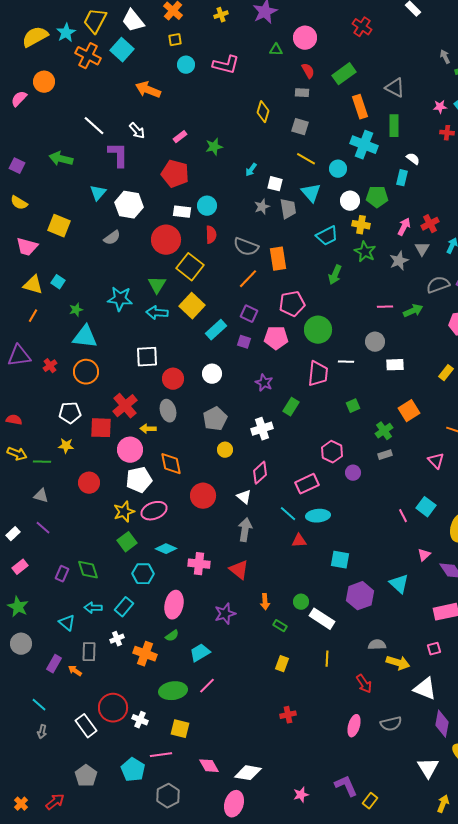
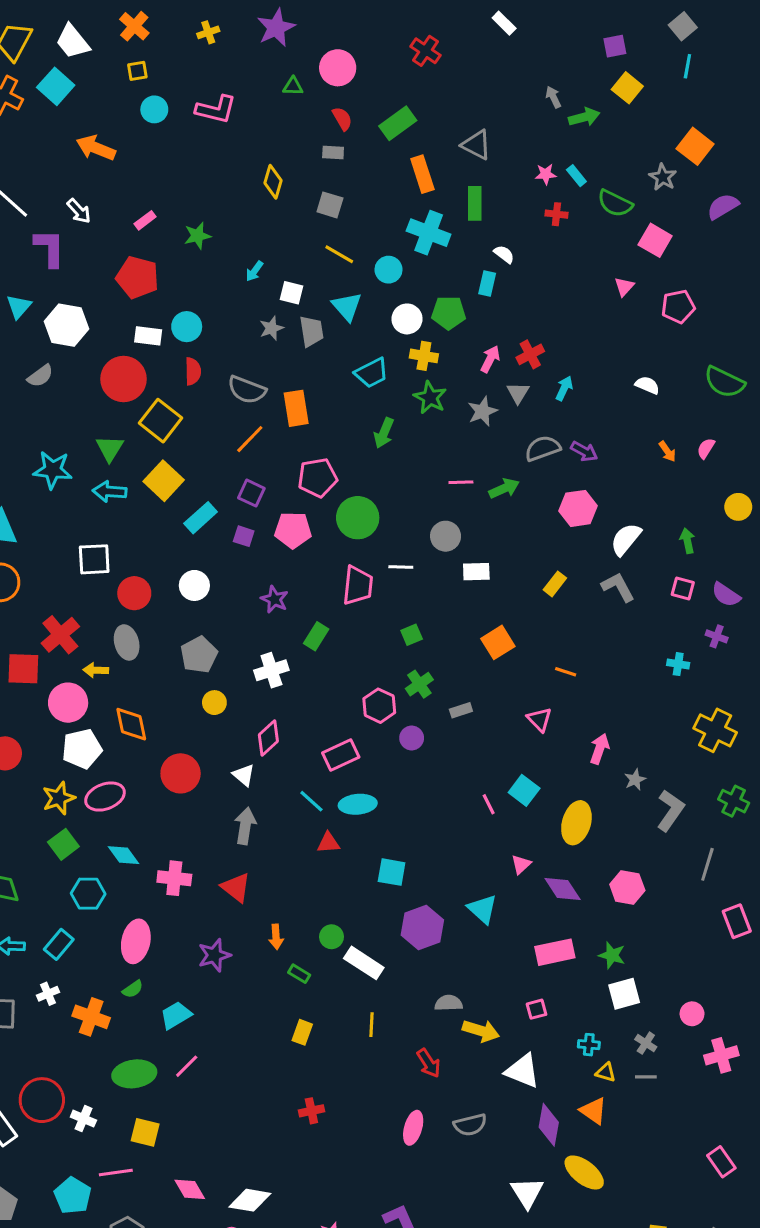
green cross: (384, 431) -> (419, 684), moved
cyan diamond: (166, 549) -> (124, 855), turned 30

